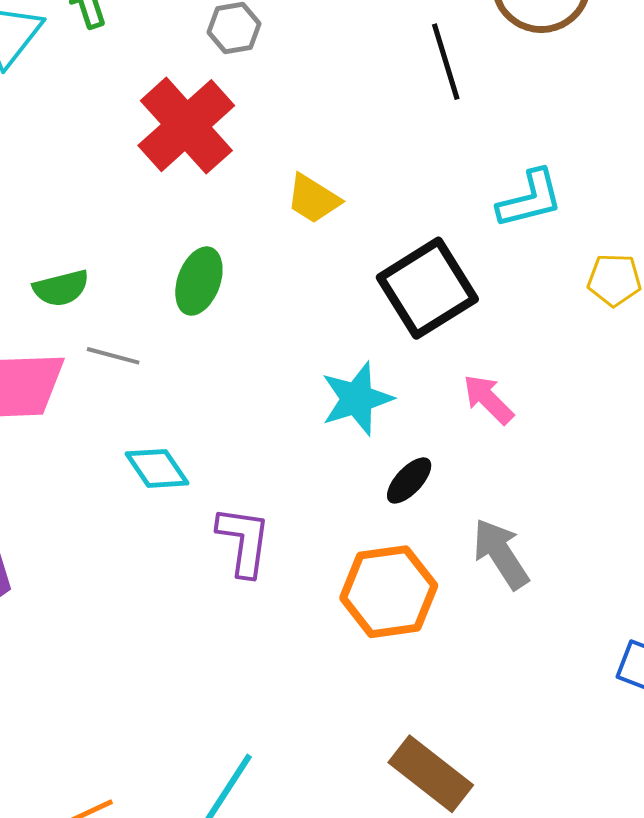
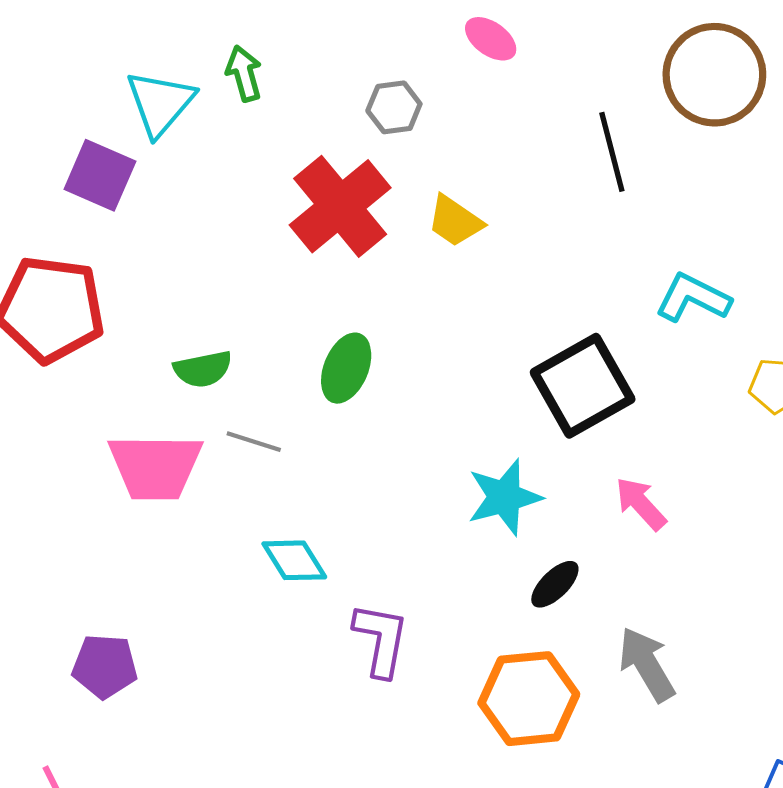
yellow trapezoid: (313, 199) -> (455, 221), moved
cyan L-shape: (530, 199) -> (693, 298), turned -142

